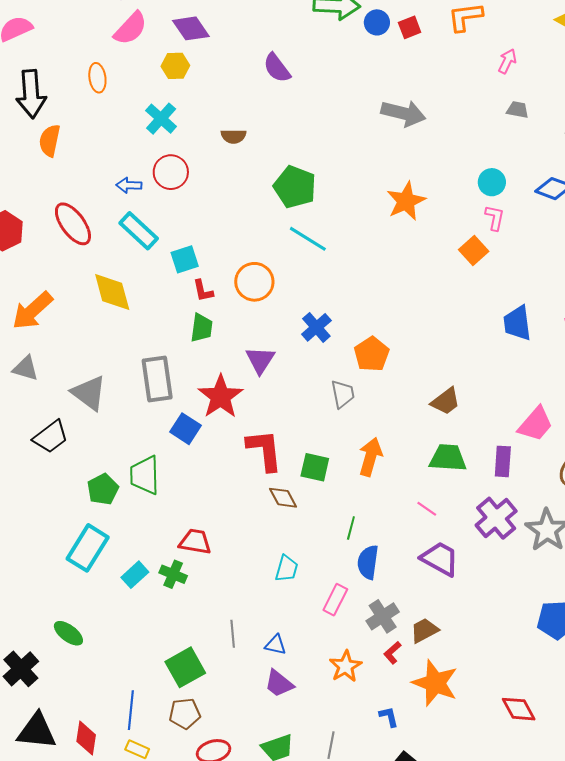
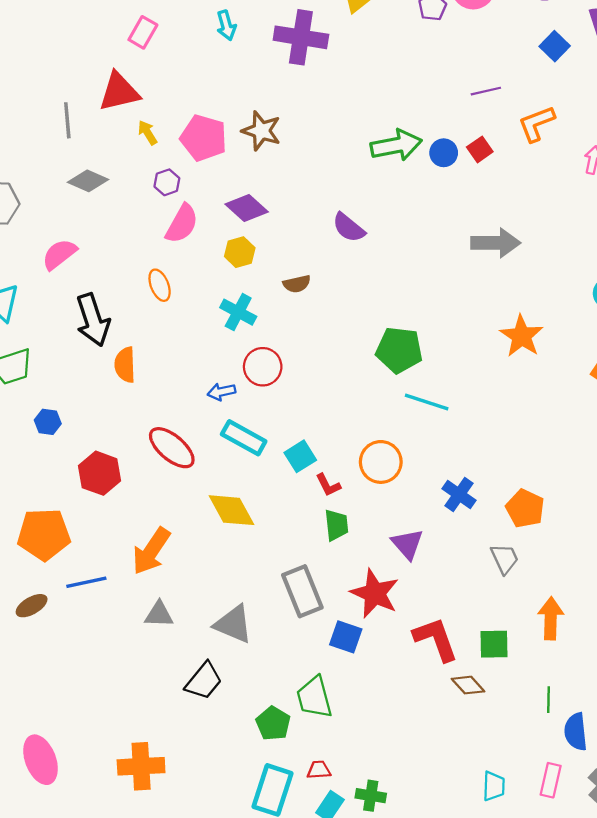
brown semicircle: (233, 136) -> (297, 284), moved
red trapezoid: (195, 542) -> (319, 770), moved, size x0.7
cyan trapezoid: (287, 569) -> (494, 786), moved

